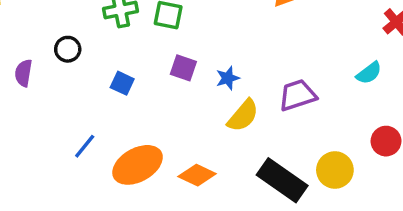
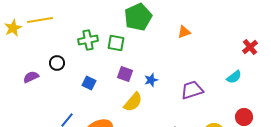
purple semicircle: (23, 73) -> (31, 77), turned 56
yellow semicircle: (243, 116) -> (133, 102), moved

